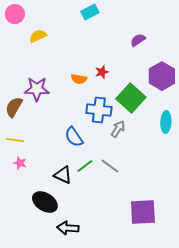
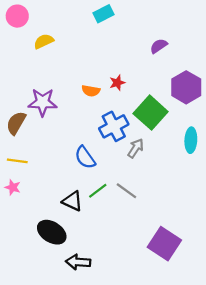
blue cross: (99, 110) -> (114, 126), turned -35
pink star: (20, 163) -> (13, 187), moved
purple square: (143, 212) -> (164, 244), turned 36

